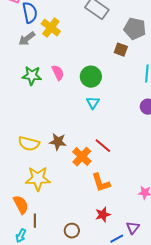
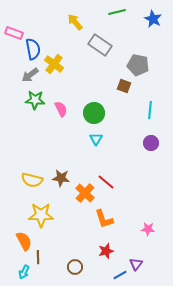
green star: (32, 76) -> (35, 100), moved

